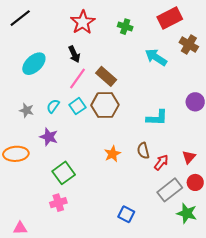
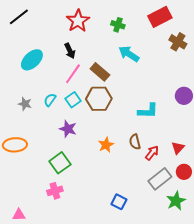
cyan arrow: (156, 57) -> (129, 54), moved
purple star: (49, 137) -> (68, 129), moved
green star: (187, 213) -> (176, 201), turned 30

